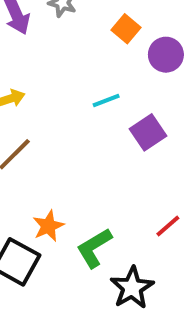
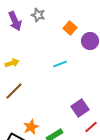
purple square: (148, 132) -> (80, 108), moved

